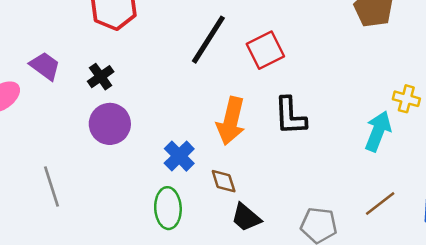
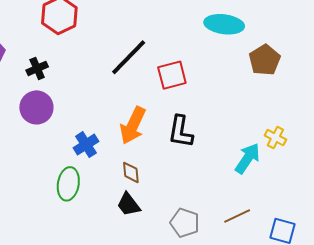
brown diamond: (224, 181) -> (131, 172), moved

